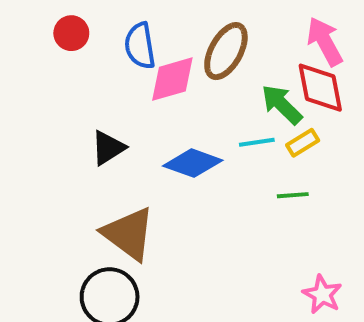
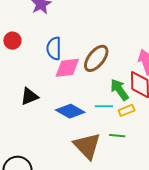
red circle: (71, 33) -> (12, 41), moved
brown triangle: (129, 234) -> (87, 146), moved

